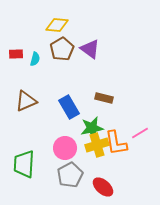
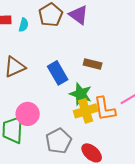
green star: (92, 128) -> (81, 94), turned 30
pink circle: (65, 148) -> (28, 114), moved

